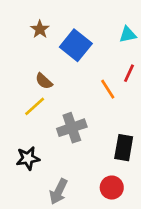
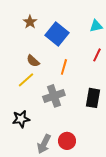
orange line: (108, 89) -> (64, 67), moved, turned 49
black rectangle: (124, 148) -> (93, 98), moved
red circle: (112, 188) -> (67, 141), moved

